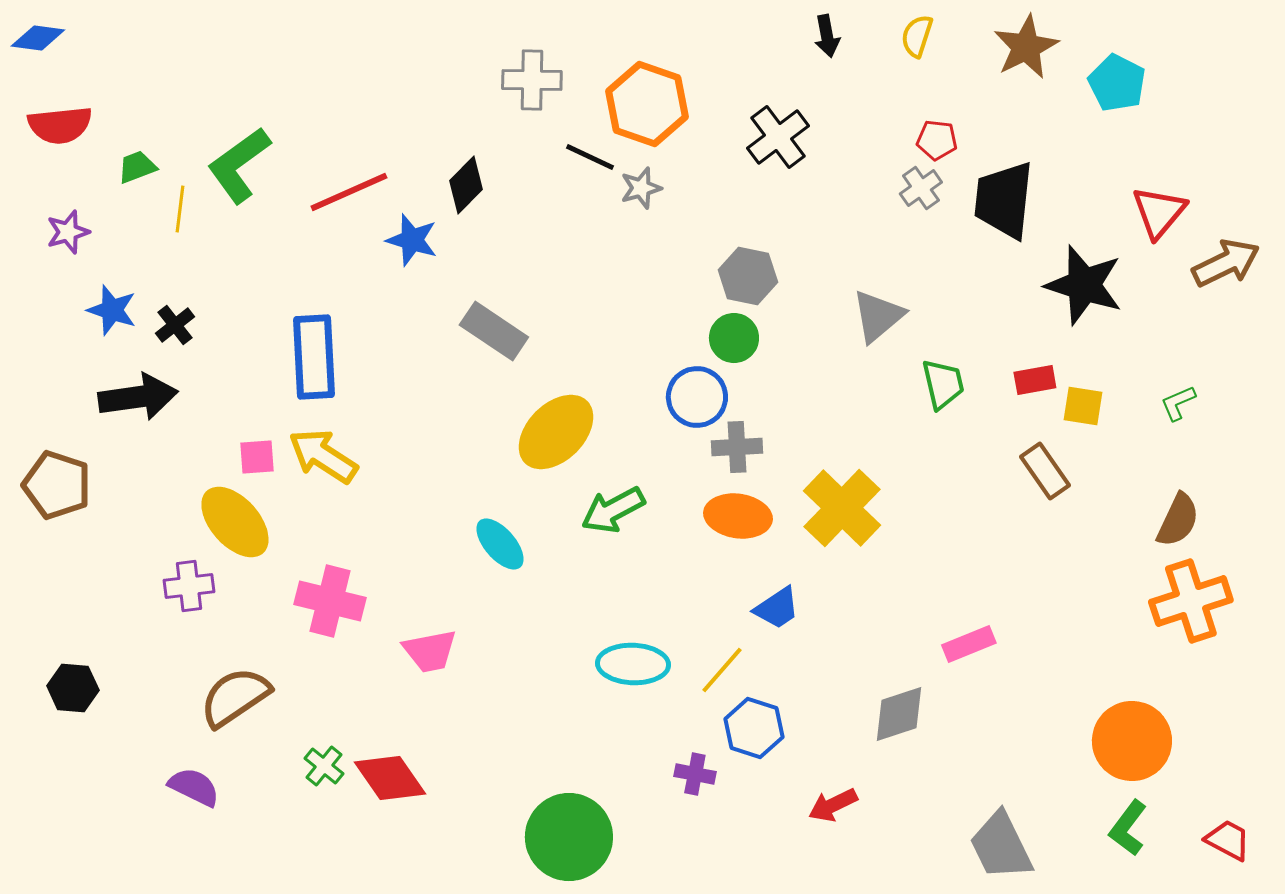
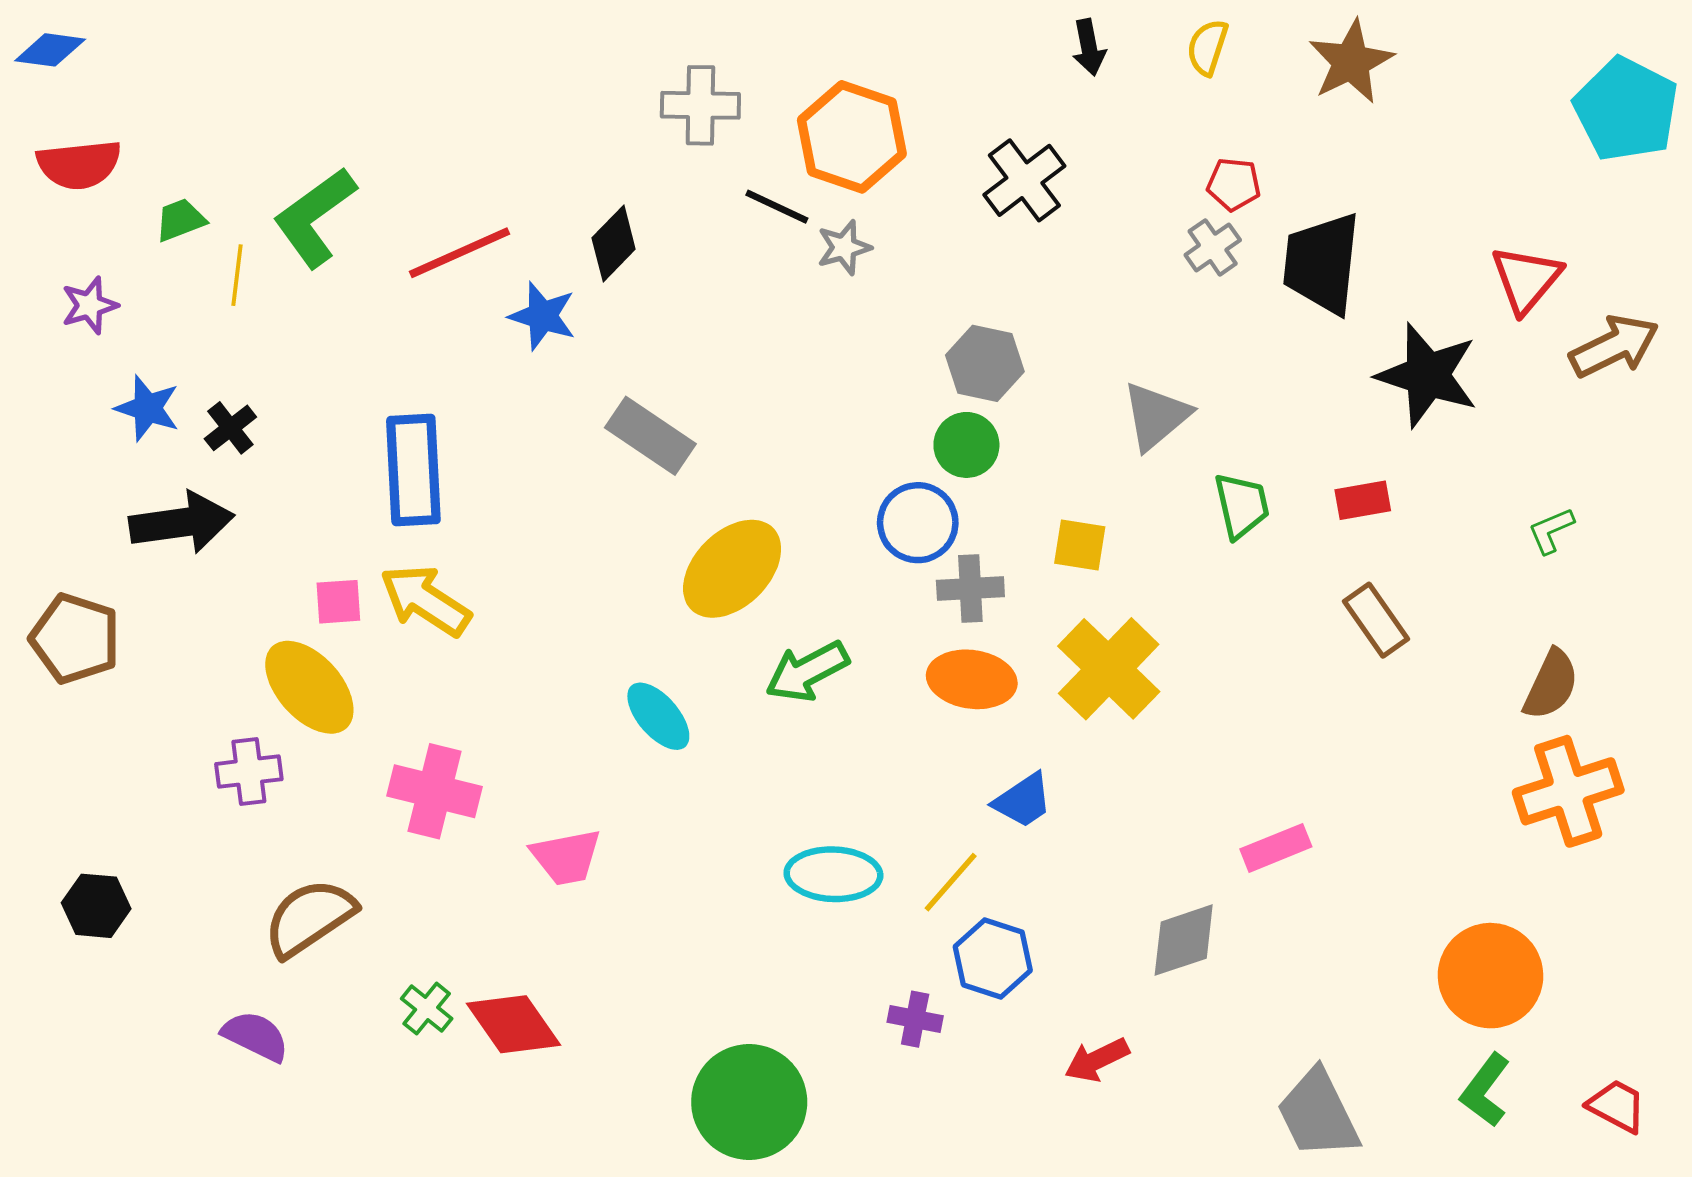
cyan pentagon: (1117, 83) -> (1626, 109), moved, size x1.4
yellow square: (1083, 406) -> (1080, 545), moved

